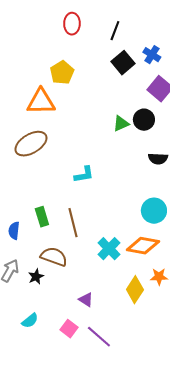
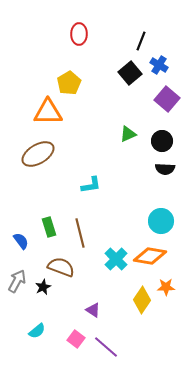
black line: (115, 31) -> (141, 41), moved
black circle: (144, 120) -> (162, 141), moved
blue semicircle: (14, 231) -> (21, 241), turned 138

